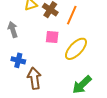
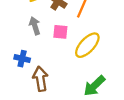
gray arrow: (13, 30) -> (35, 26), moved

